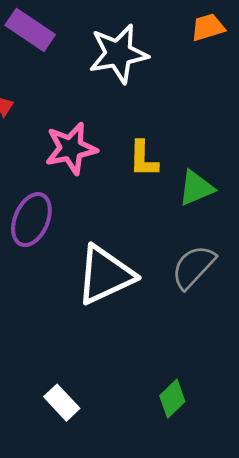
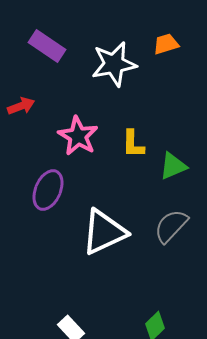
orange trapezoid: (208, 27) -> (166, 44), moved
pink star: (71, 148) -> (78, 136), turned -30

